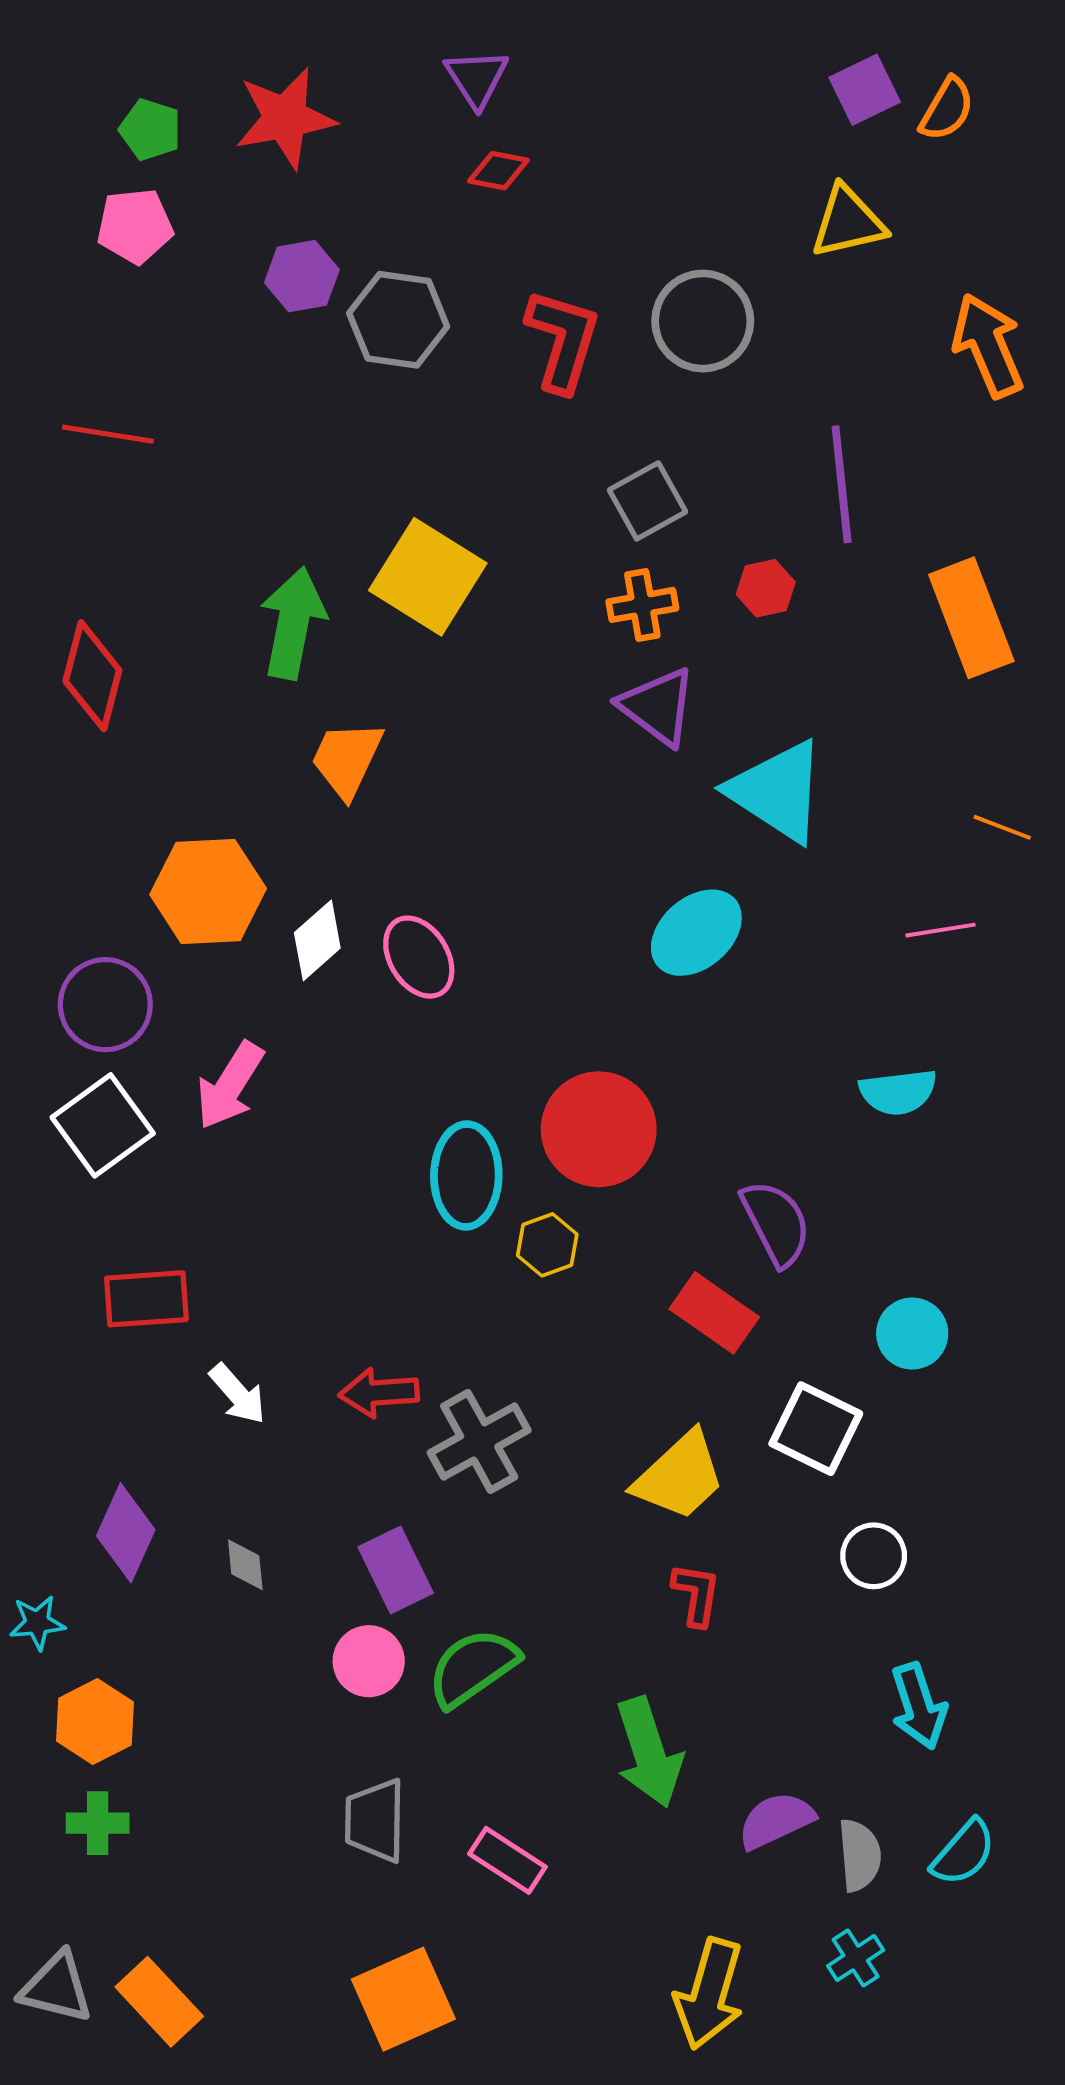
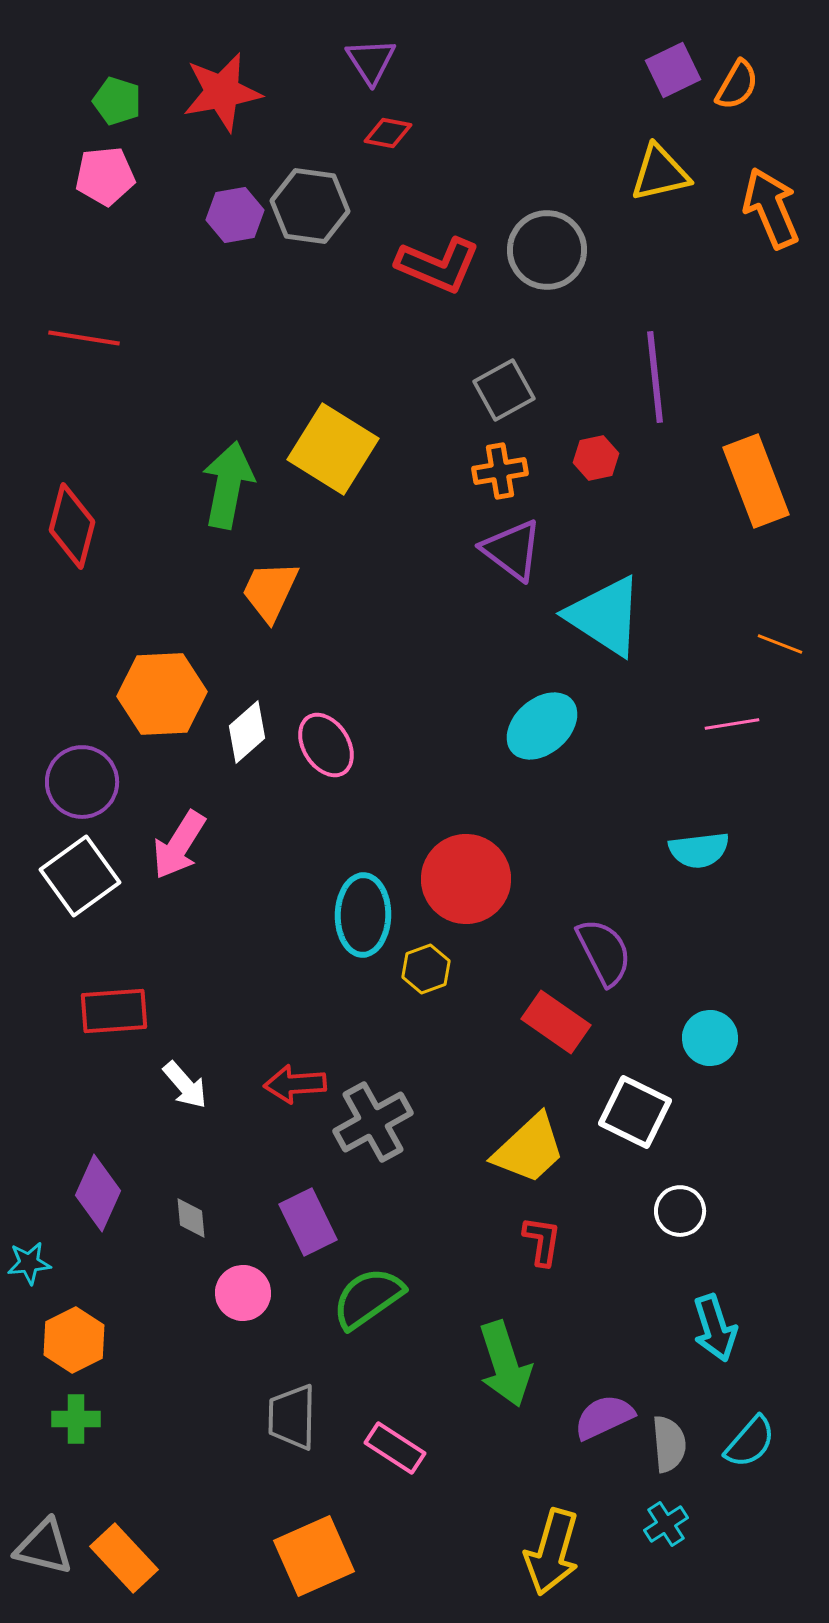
gray hexagon: (398, 320) -> (310, 206), moved
red L-shape: (563, 340) -> (438, 265), turned 96
orange arrow: (988, 345) -> (771, 208), moved
pink circle: (369, 1661) -> (243, 1293), moved

